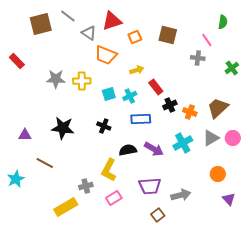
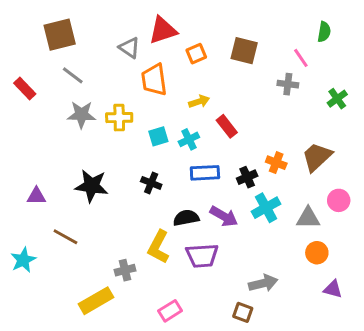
gray line: (68, 16) -> (73, 75), moved
orange trapezoid: (106, 55) -> (154, 80), turned 60
black cross: (170, 105) -> (247, 177), moved
gray triangle: (211, 138) -> (308, 218), moved, turned 30
purple trapezoid: (150, 186) -> (202, 256), moved
pink rectangle: (114, 198) -> (170, 311), moved
purple triangle: (229, 199) -> (333, 289), turned -32
brown square: (158, 215) -> (243, 312), moved, turned -32

